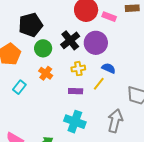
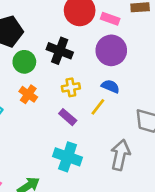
black cross: (70, 40) -> (60, 51), turned -30
purple circle: (96, 43) -> (111, 50), moved
purple rectangle: (76, 91) -> (68, 117), turned 40

